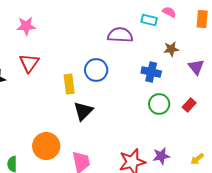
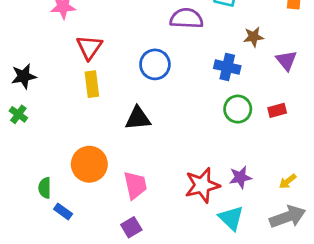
red triangle: (29, 63) -> (89, 47), moved
yellow rectangle: (69, 84) -> (92, 84), moved
red rectangle: (189, 105) -> (277, 110), turned 32
black triangle: (83, 111) -> (138, 118), turned 40

